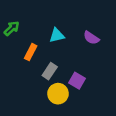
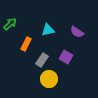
purple square: (77, 81) -> (66, 57), moved

